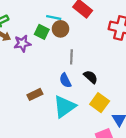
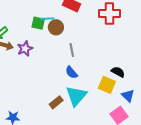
green square: (42, 32) -> (38, 23), moved
black semicircle: (91, 77) -> (118, 72), moved
brown rectangle: (35, 94) -> (56, 102), moved

